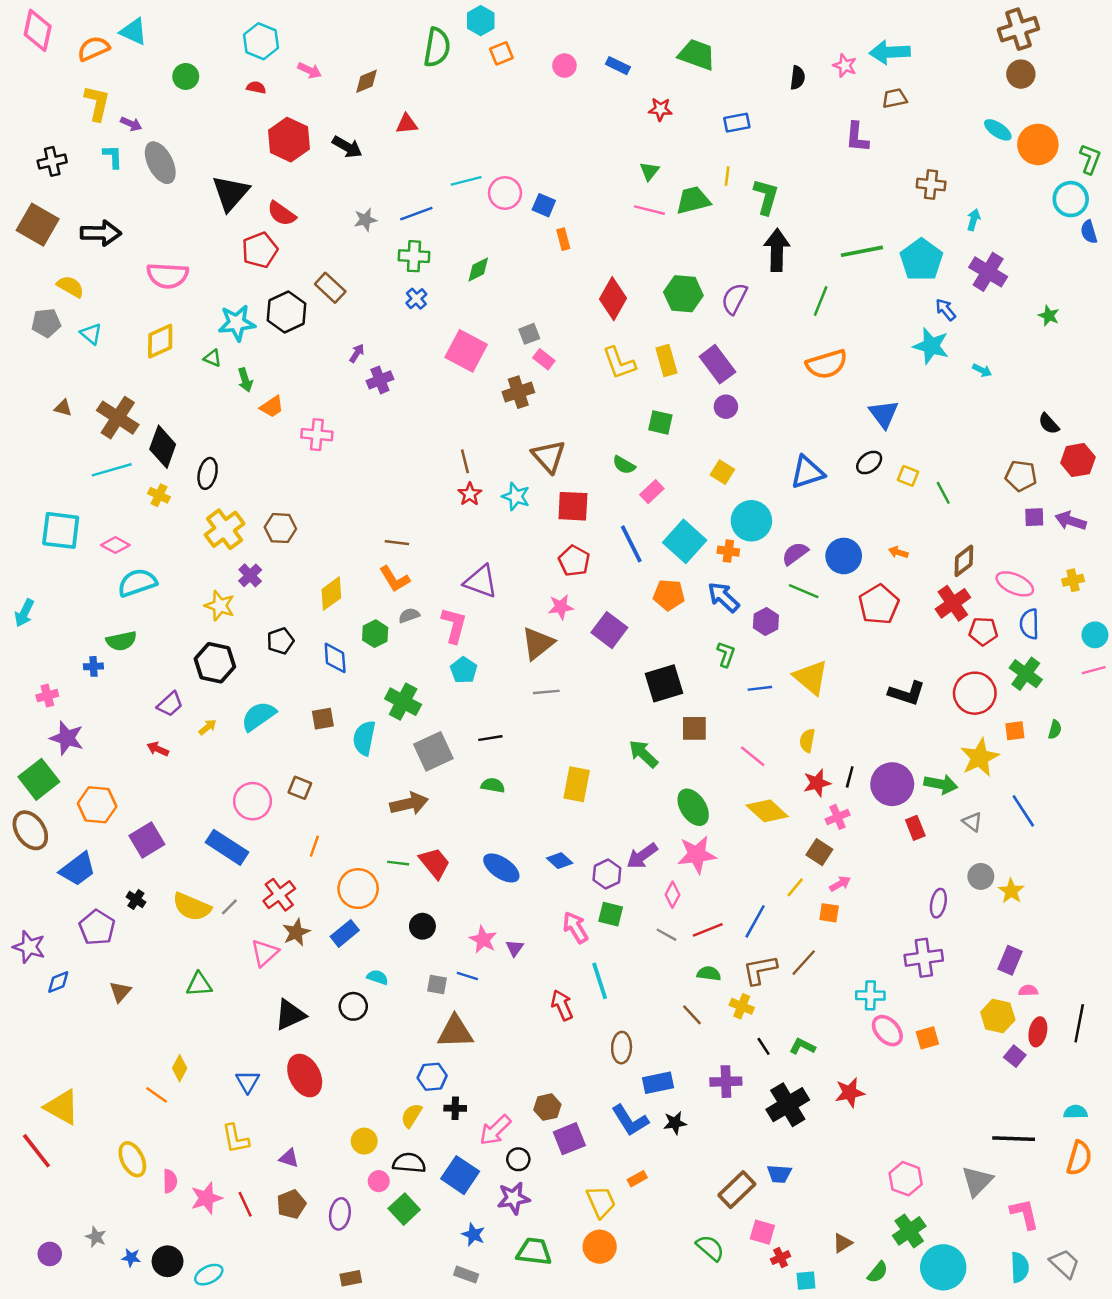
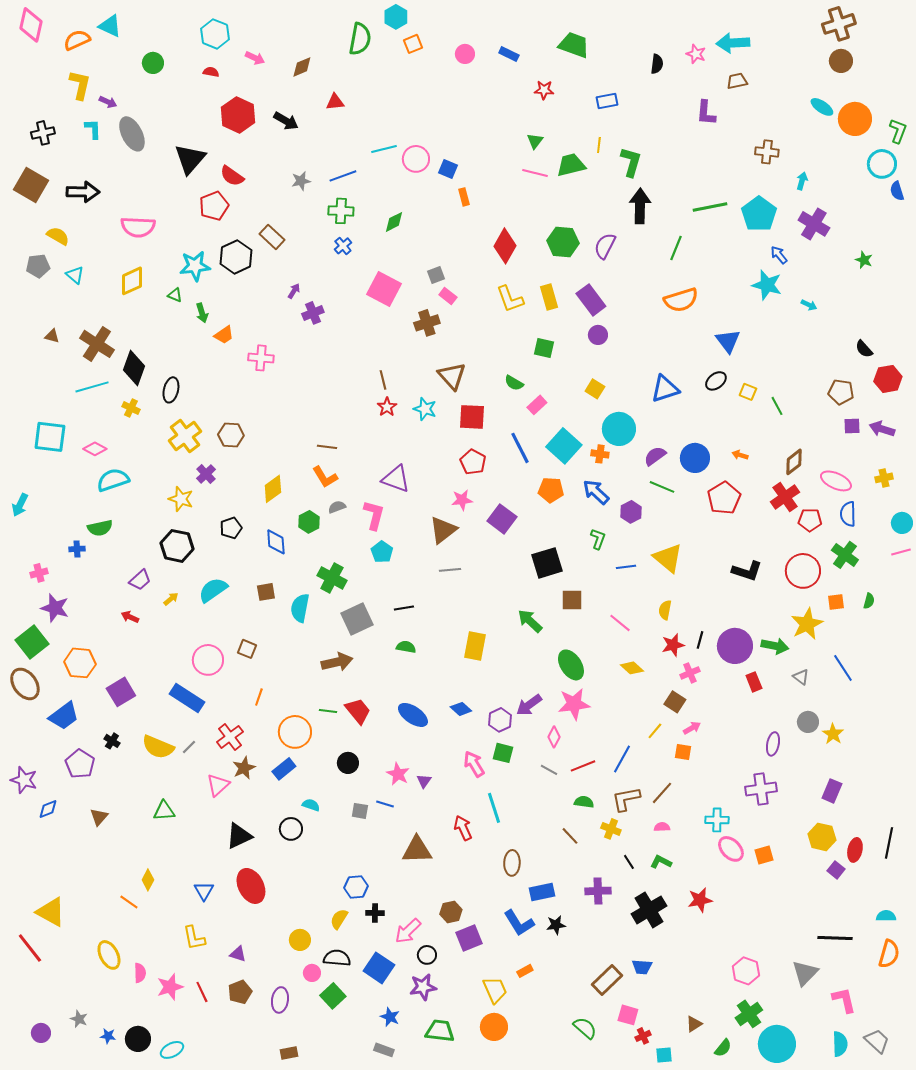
yellow diamond: (767, 811) -> (632, 668), size x0.7
pink semicircle: (1028, 991) -> (662, 827), moved
brown triangle: (455, 1032) -> (417, 850), moved

